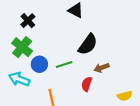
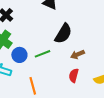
red semicircle: (87, 84) -> (74, 75), moved

